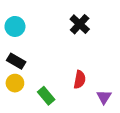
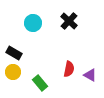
cyan circle: (15, 26) -> (33, 23), moved
purple triangle: (104, 97) -> (90, 75), moved, turned -32

